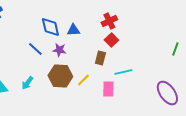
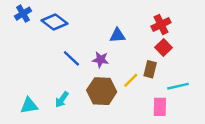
blue diamond: (50, 27) -> (54, 22), moved, turned -40
yellow line: (83, 80) -> (131, 80), moved

